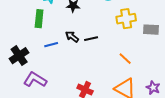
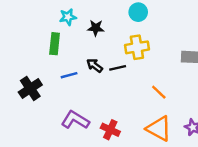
yellow cross: (126, 19) -> (137, 47), moved
purple L-shape: (35, 80) -> (75, 120), moved

